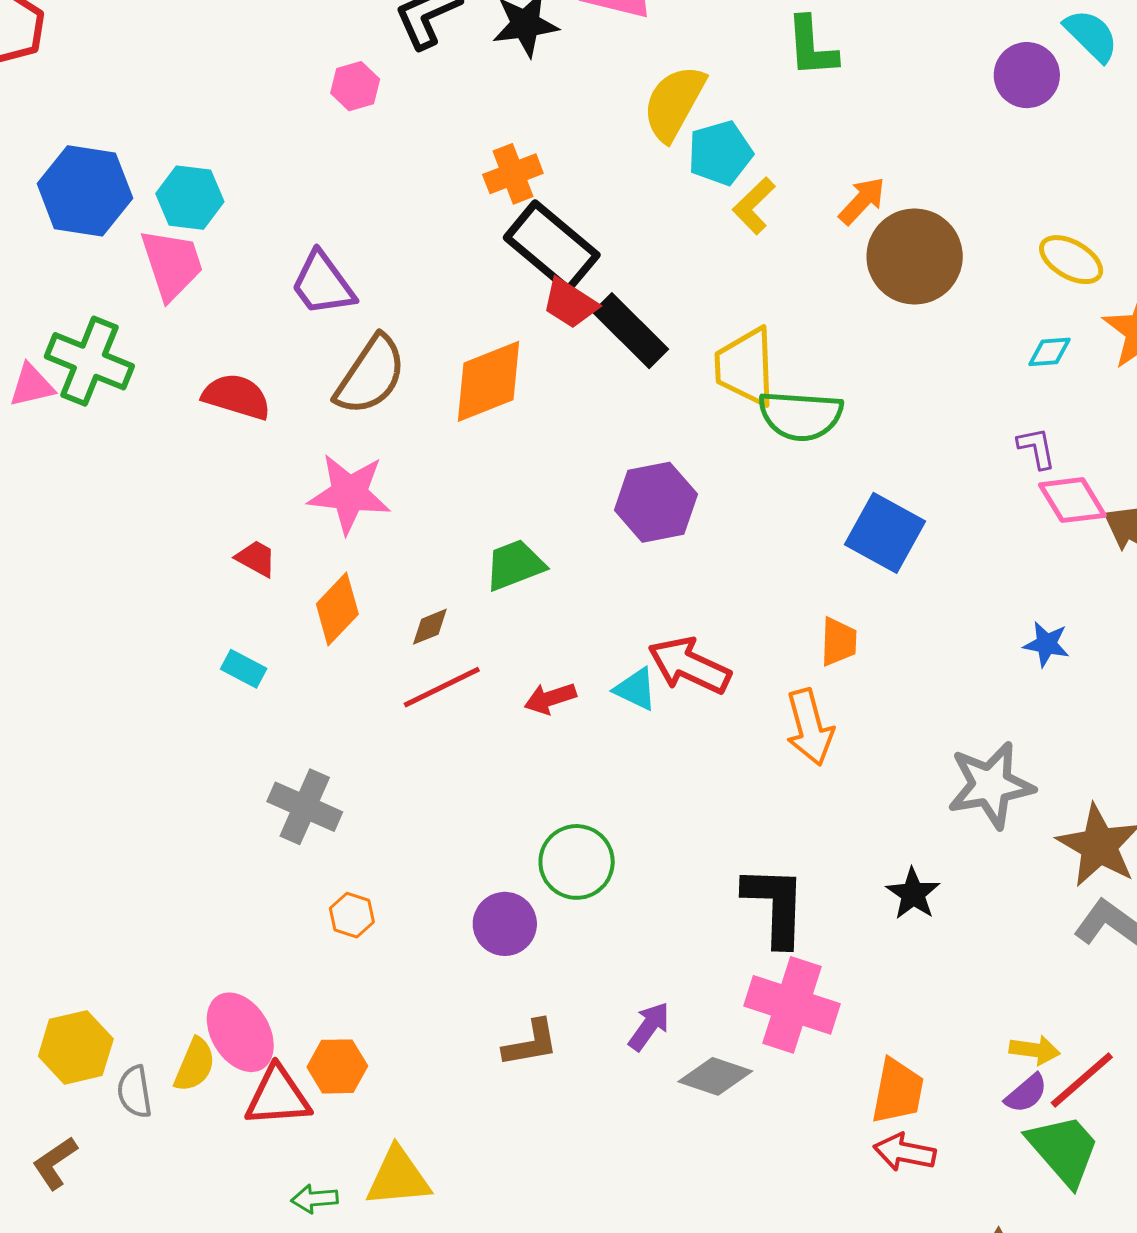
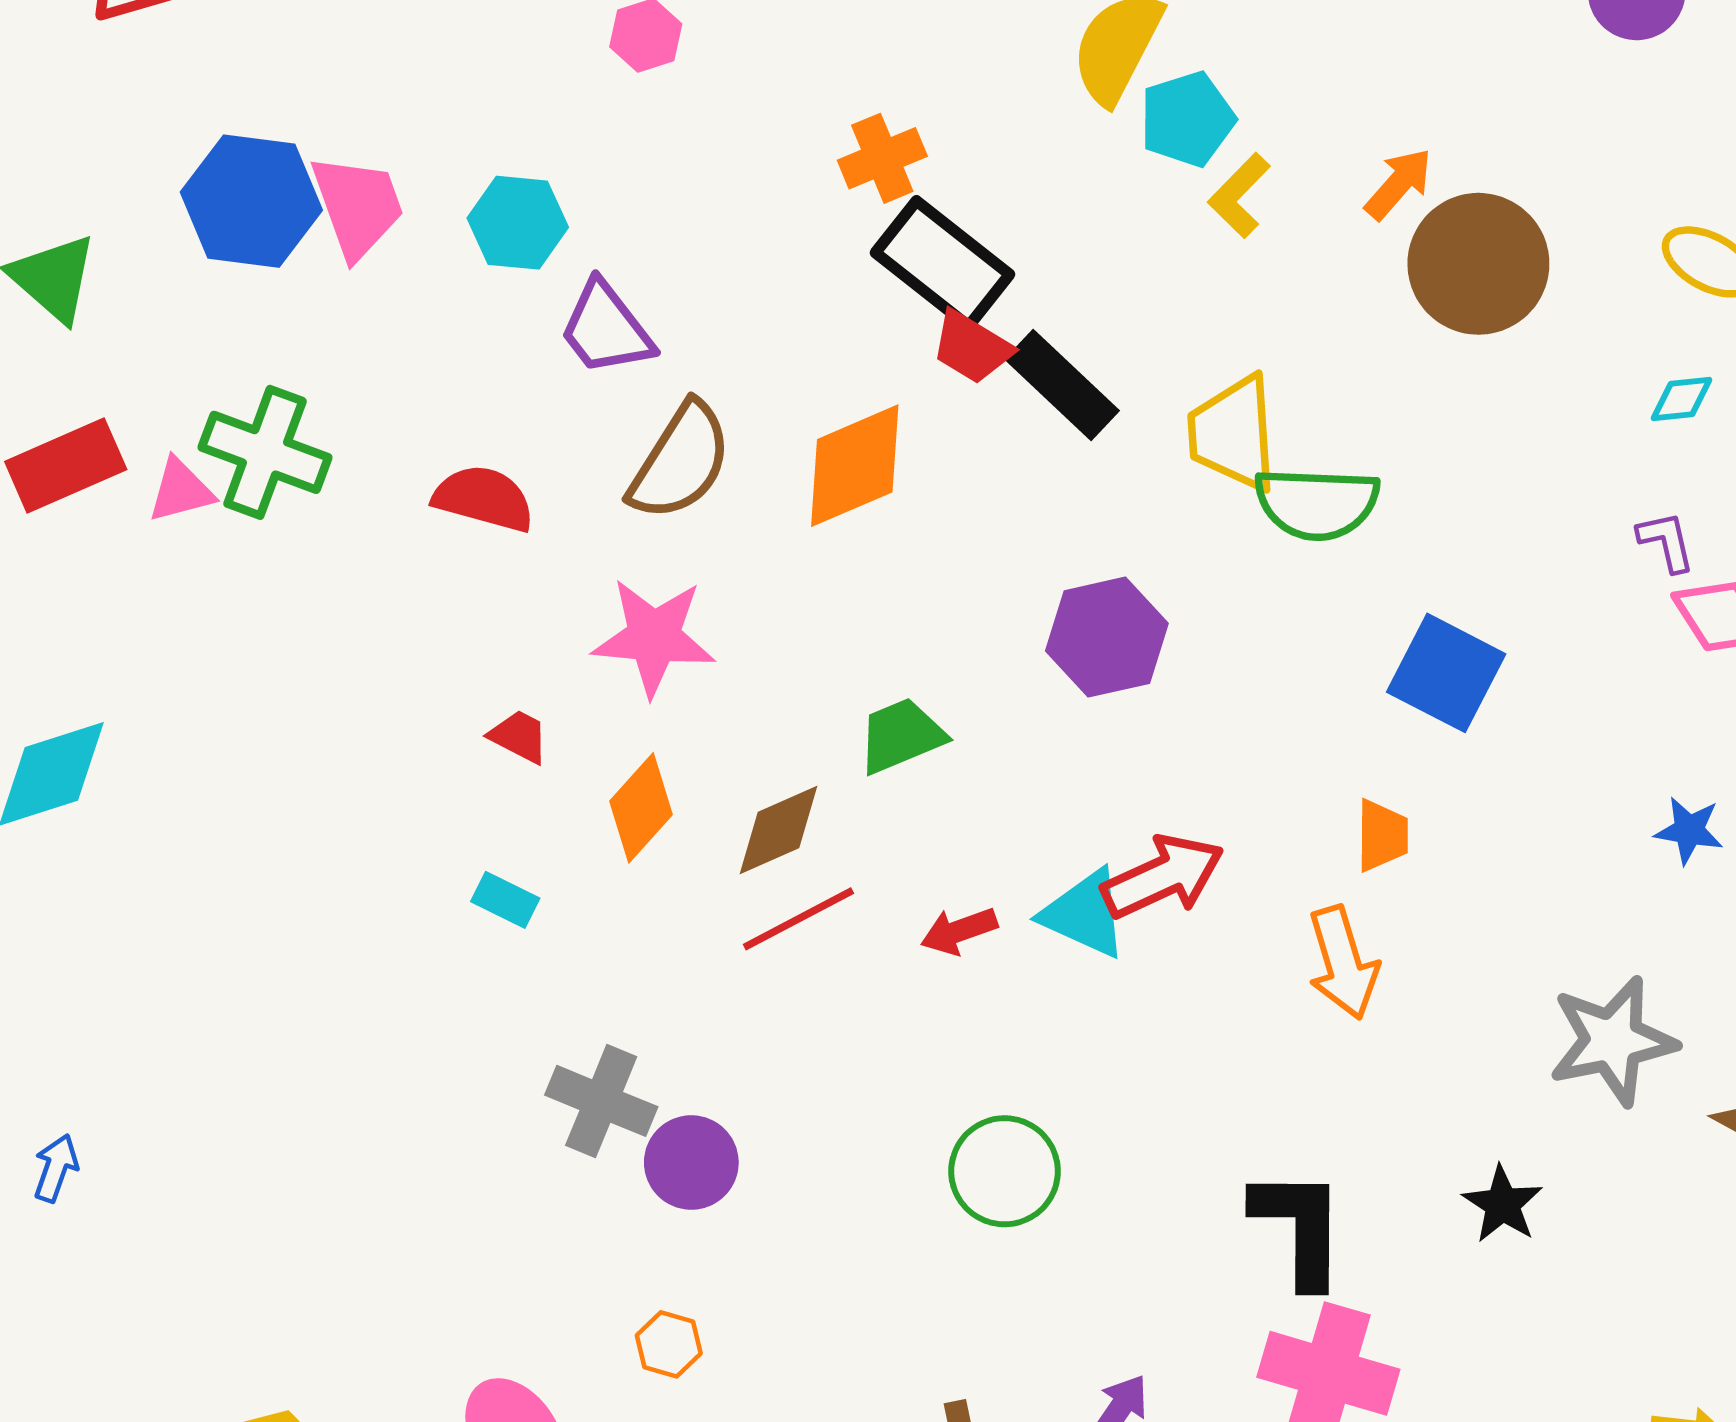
cyan hexagon: (190, 198) -> (518, 223), moved
pink trapezoid: (172, 264) -> (358, 206), moved
brown diamond: (430, 627) -> (778, 830), size x1.6
red arrow: (689, 666) -> (1163, 877), turned 132
cyan triangle: (636, 689) -> (1085, 914), size x1.4
orange hexagon: (352, 915) -> (669, 1344), moved
purple circle: (505, 924) -> (691, 1163), moved

